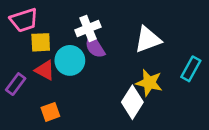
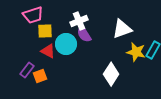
yellow star: (149, 83) -> (136, 52), moved
purple rectangle: (16, 84) -> (27, 70), moved
orange square: (50, 112) -> (40, 76), moved

